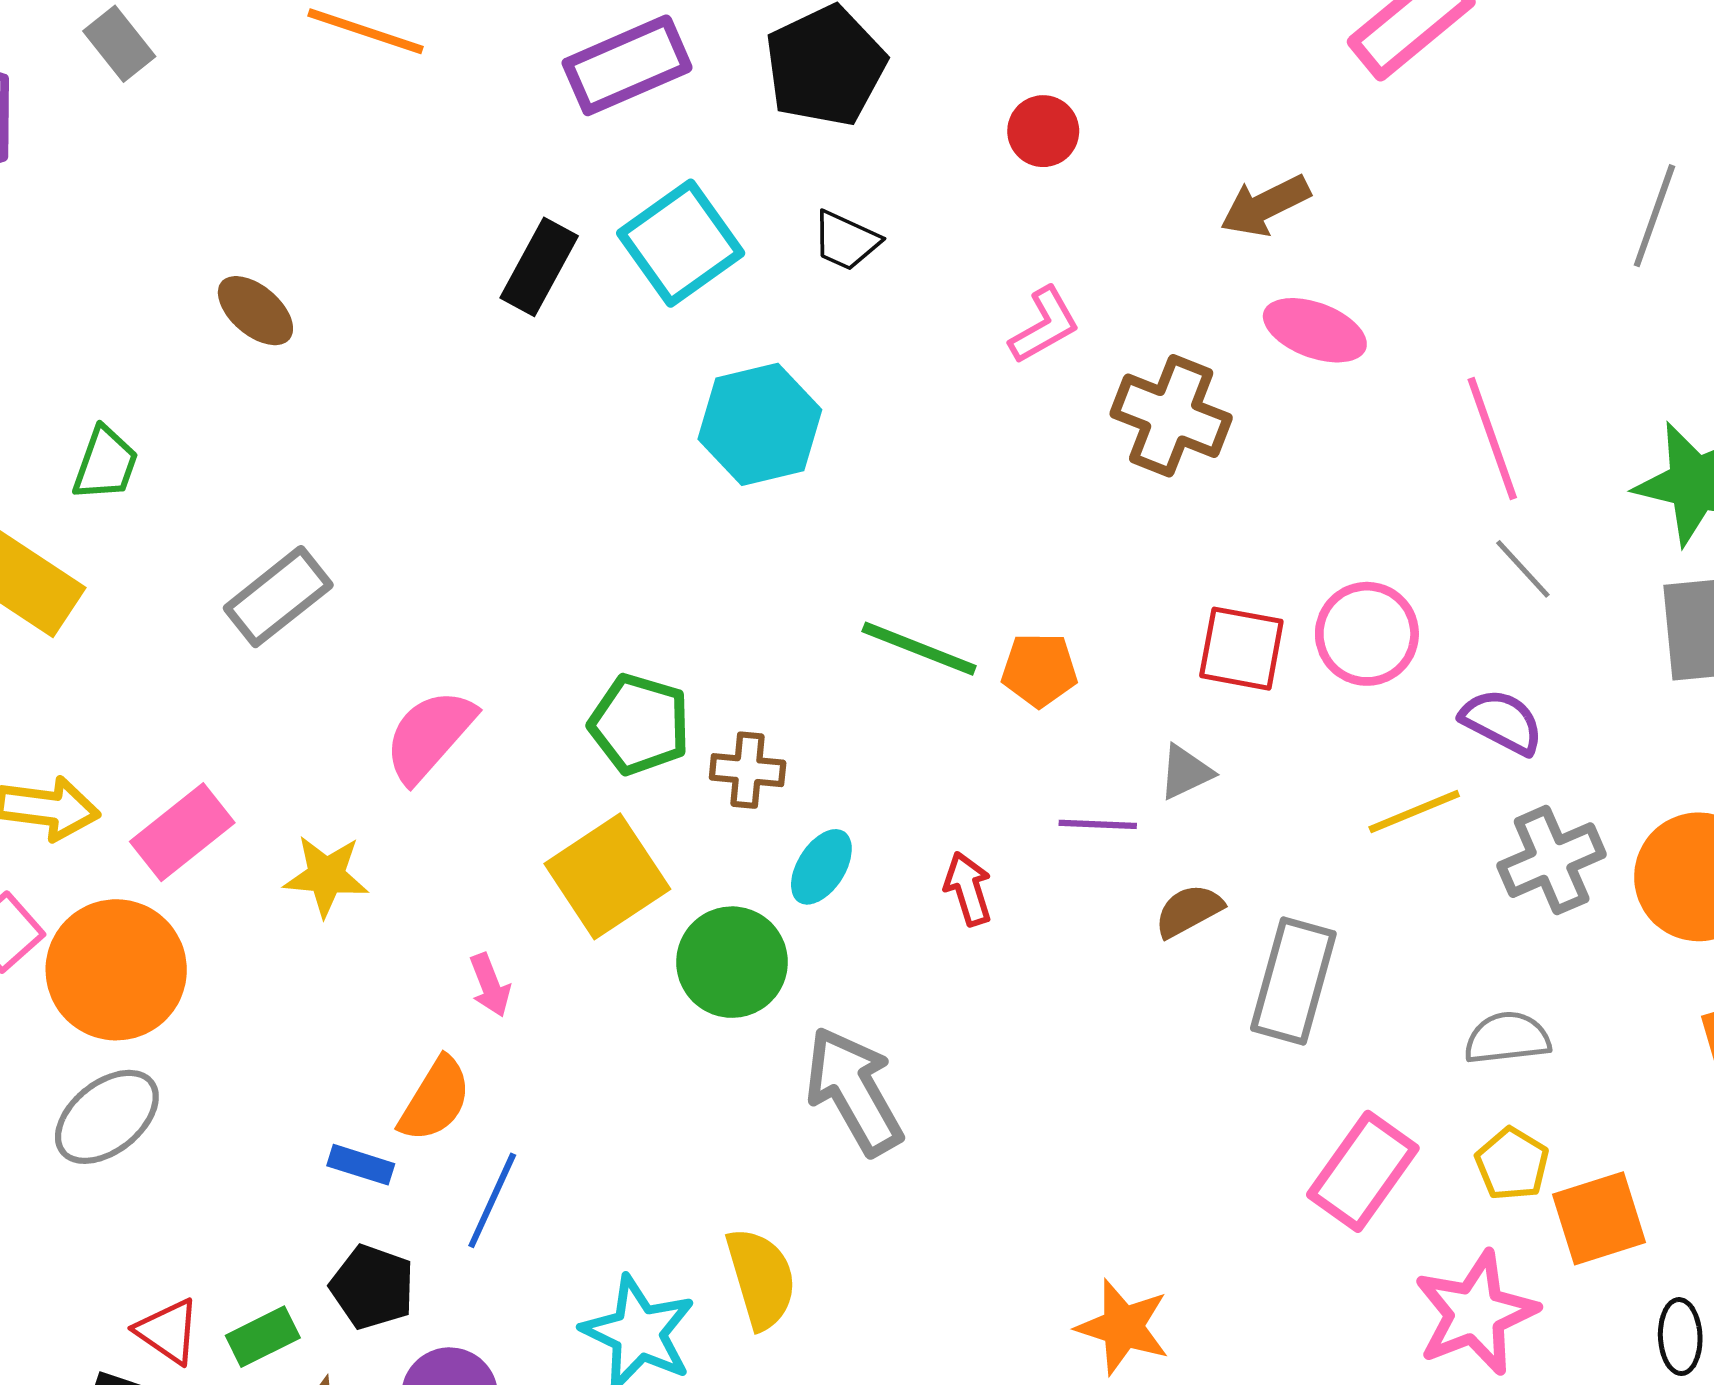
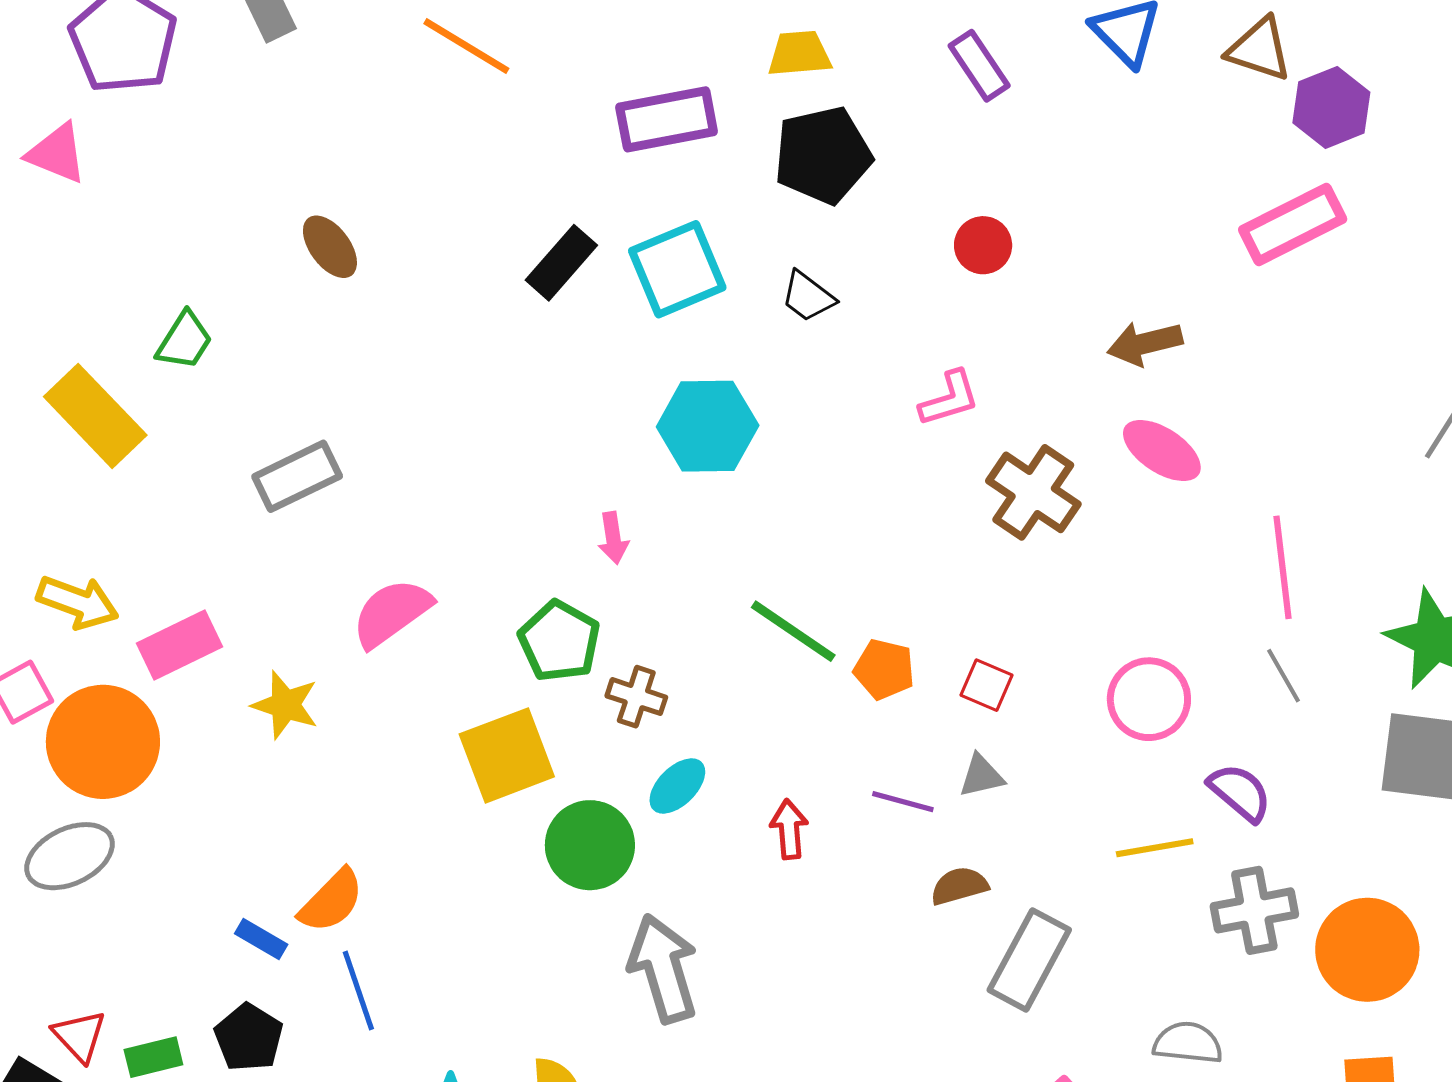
red square: (1241, 649) -> (987, 685), moved, size x0.7
pink arrow: (490, 985) -> (613, 538), moved
blue line: (492, 1200) -> (358, 991), turned -56

